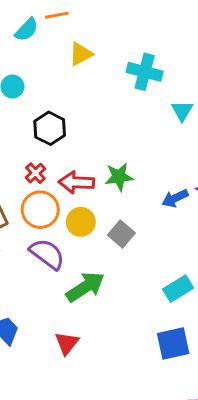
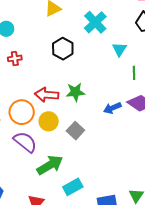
cyan cross: (145, 72) -> (95, 22), turned 30
black hexagon: (50, 128) -> (63, 49), moved
red cross: (35, 173) -> (15, 58), moved, turned 32
cyan rectangle: (178, 289) -> (73, 187), moved

